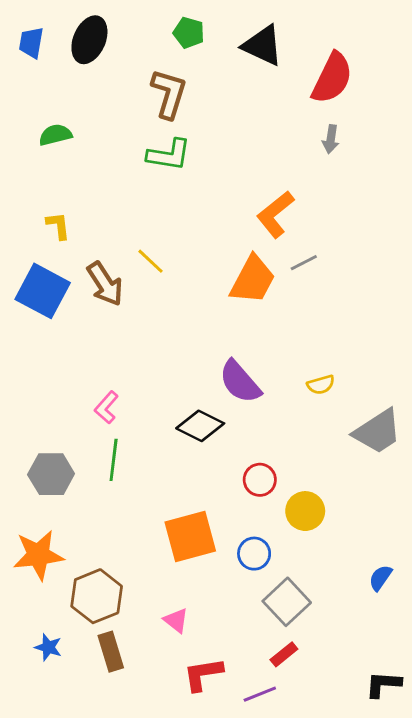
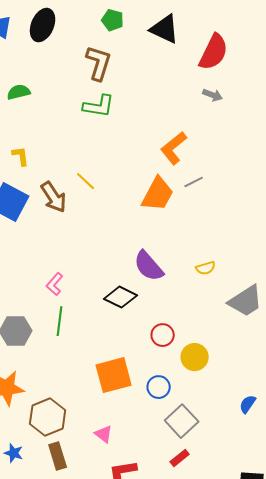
gray arrow: (331, 139) -> (213, 95), turned -78

